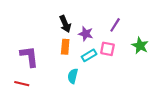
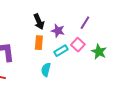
green star: (140, 46) -> (99, 52), moved
pink square: (107, 49) -> (78, 45), turned 32

